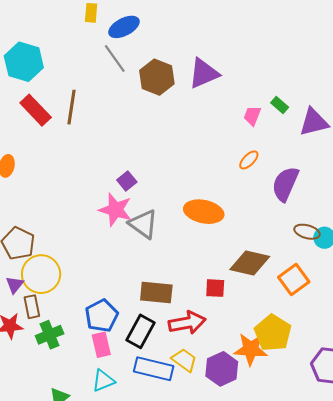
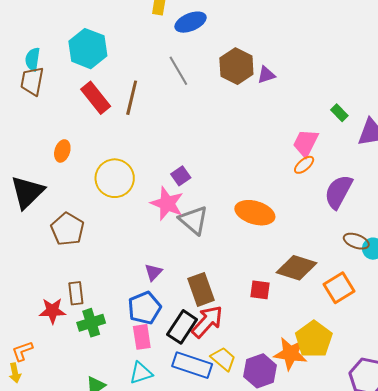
gray line: (115, 58) -> (178, 71), moved
purple triangle: (204, 73) -> (266, 75), size x0.6
brown hexagon: (157, 77) -> (236, 66), moved
pink trapezoid: (252, 116) -> (306, 143), moved, size x1.4
yellow circle: (41, 274) -> (115, 178), moved
purple triangle: (15, 285) -> (153, 272), moved
brown rectangle: (156, 292) -> (201, 289), turned 60
red arrow: (187, 323) -> (207, 322), moved, turned -42

